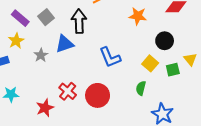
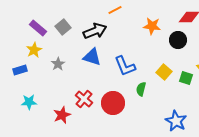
black arrow: (79, 21) -> (95, 31), turned 70
black circle: (165, 41) -> (178, 40), moved
blue triangle: (65, 44) -> (92, 57), moved, turned 36
green square: (173, 70) -> (186, 78), turned 32
green semicircle: (141, 88) -> (141, 89), moved

